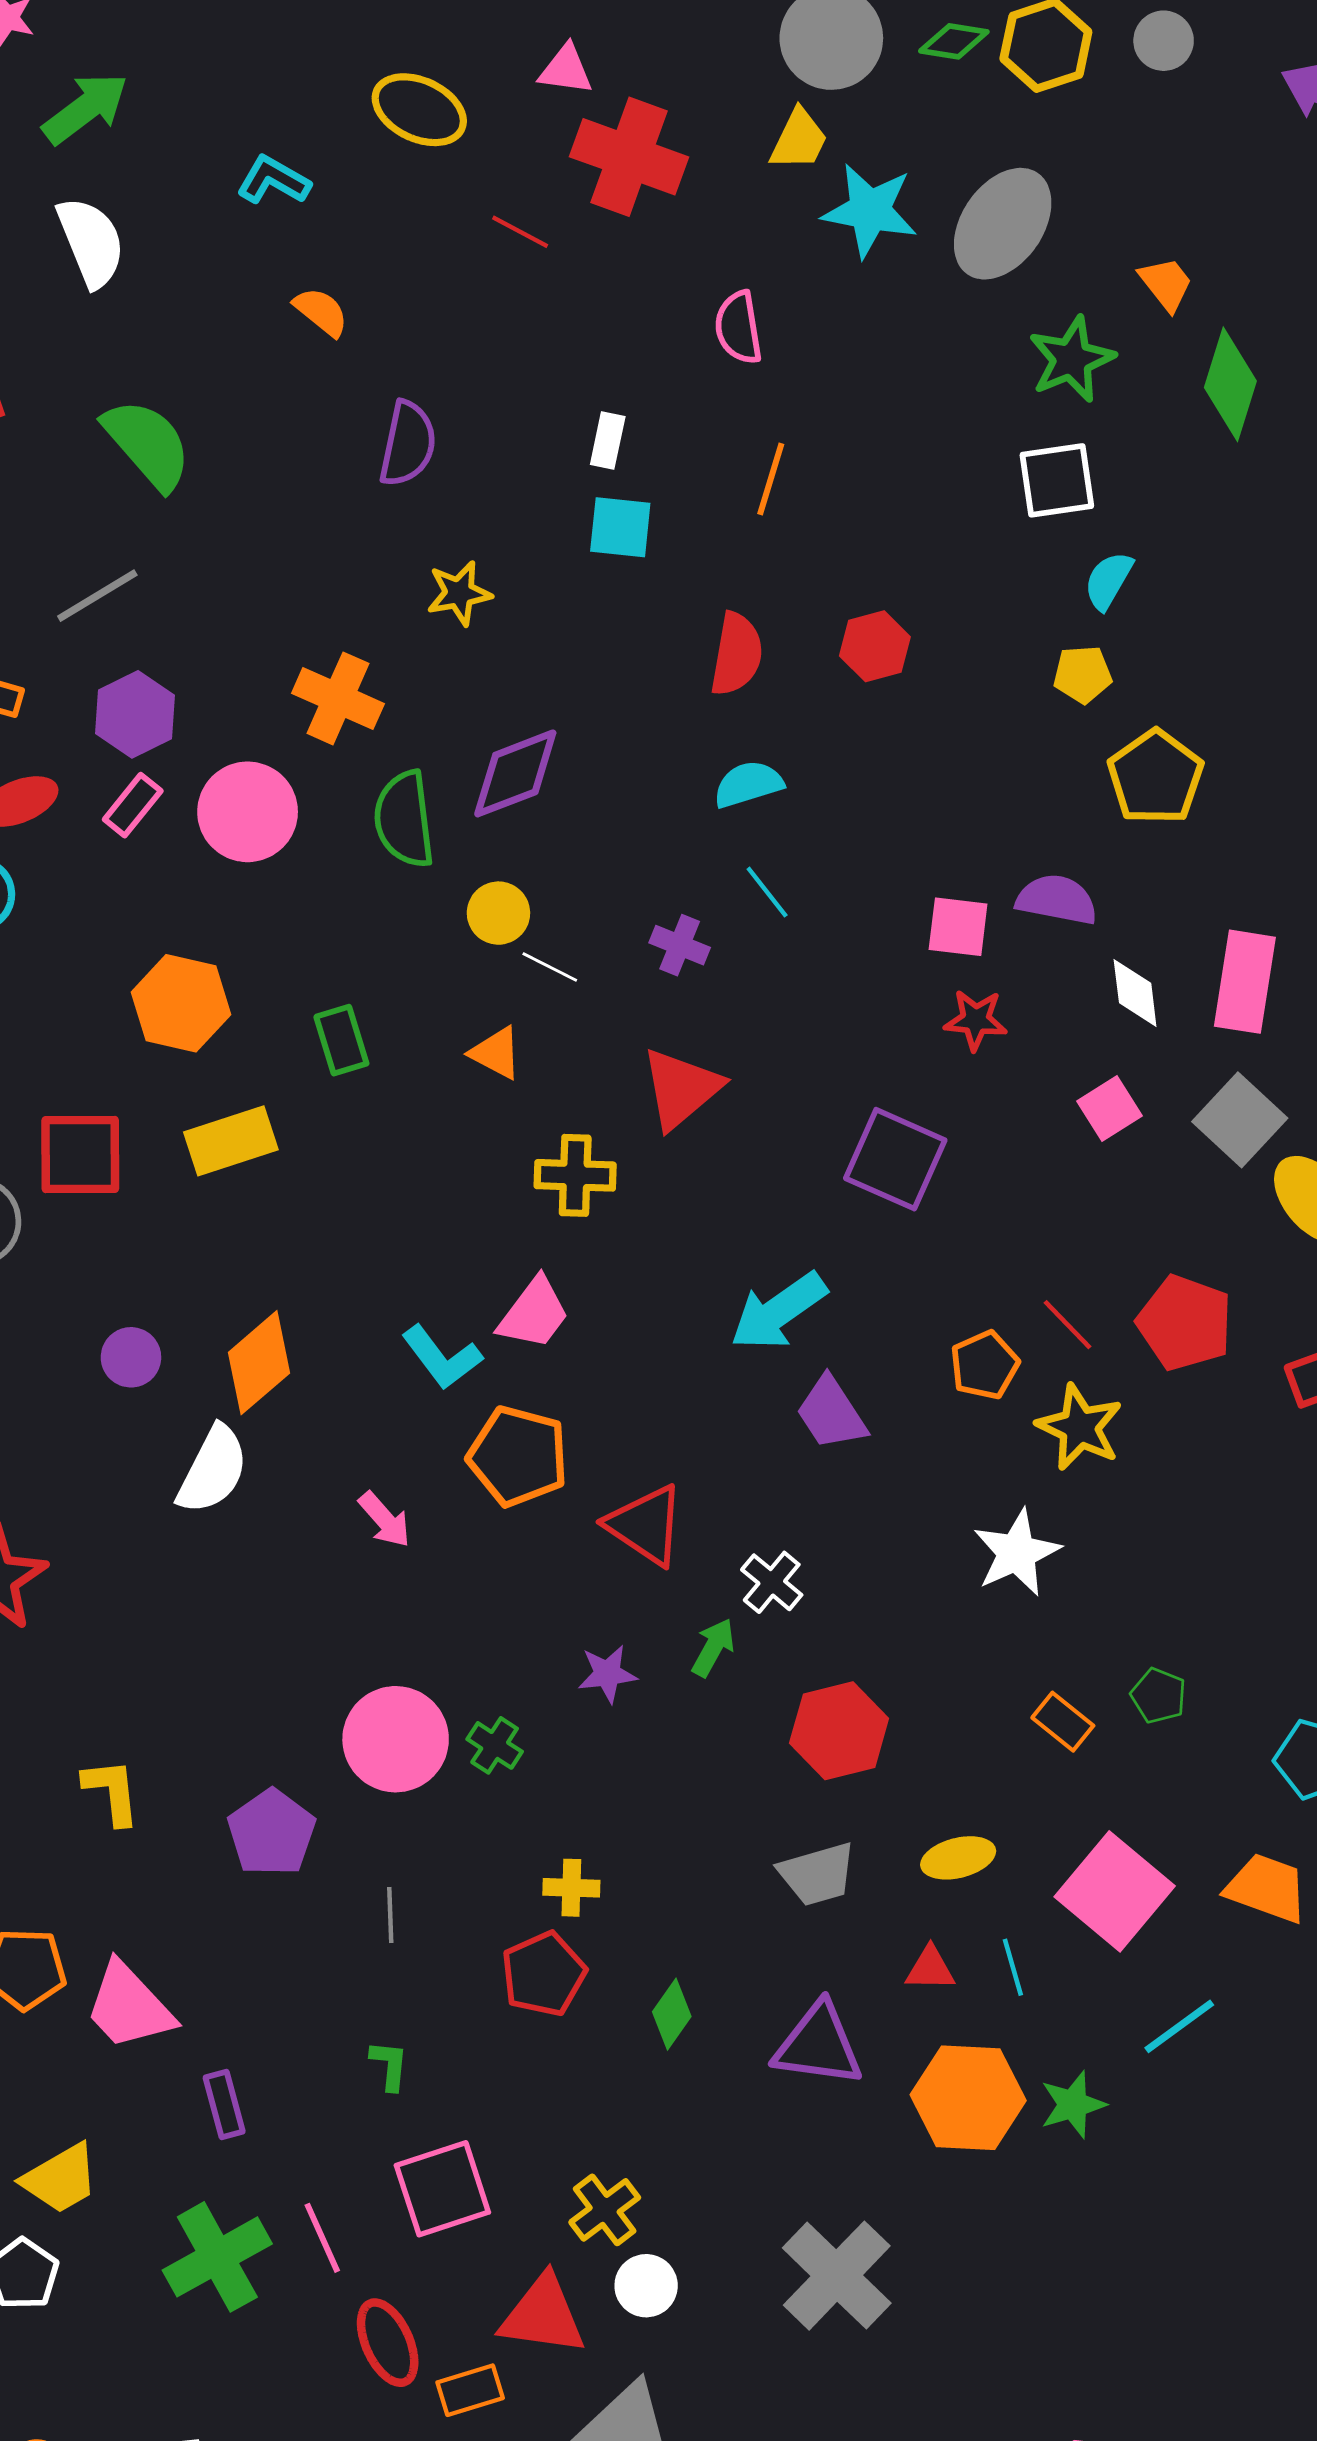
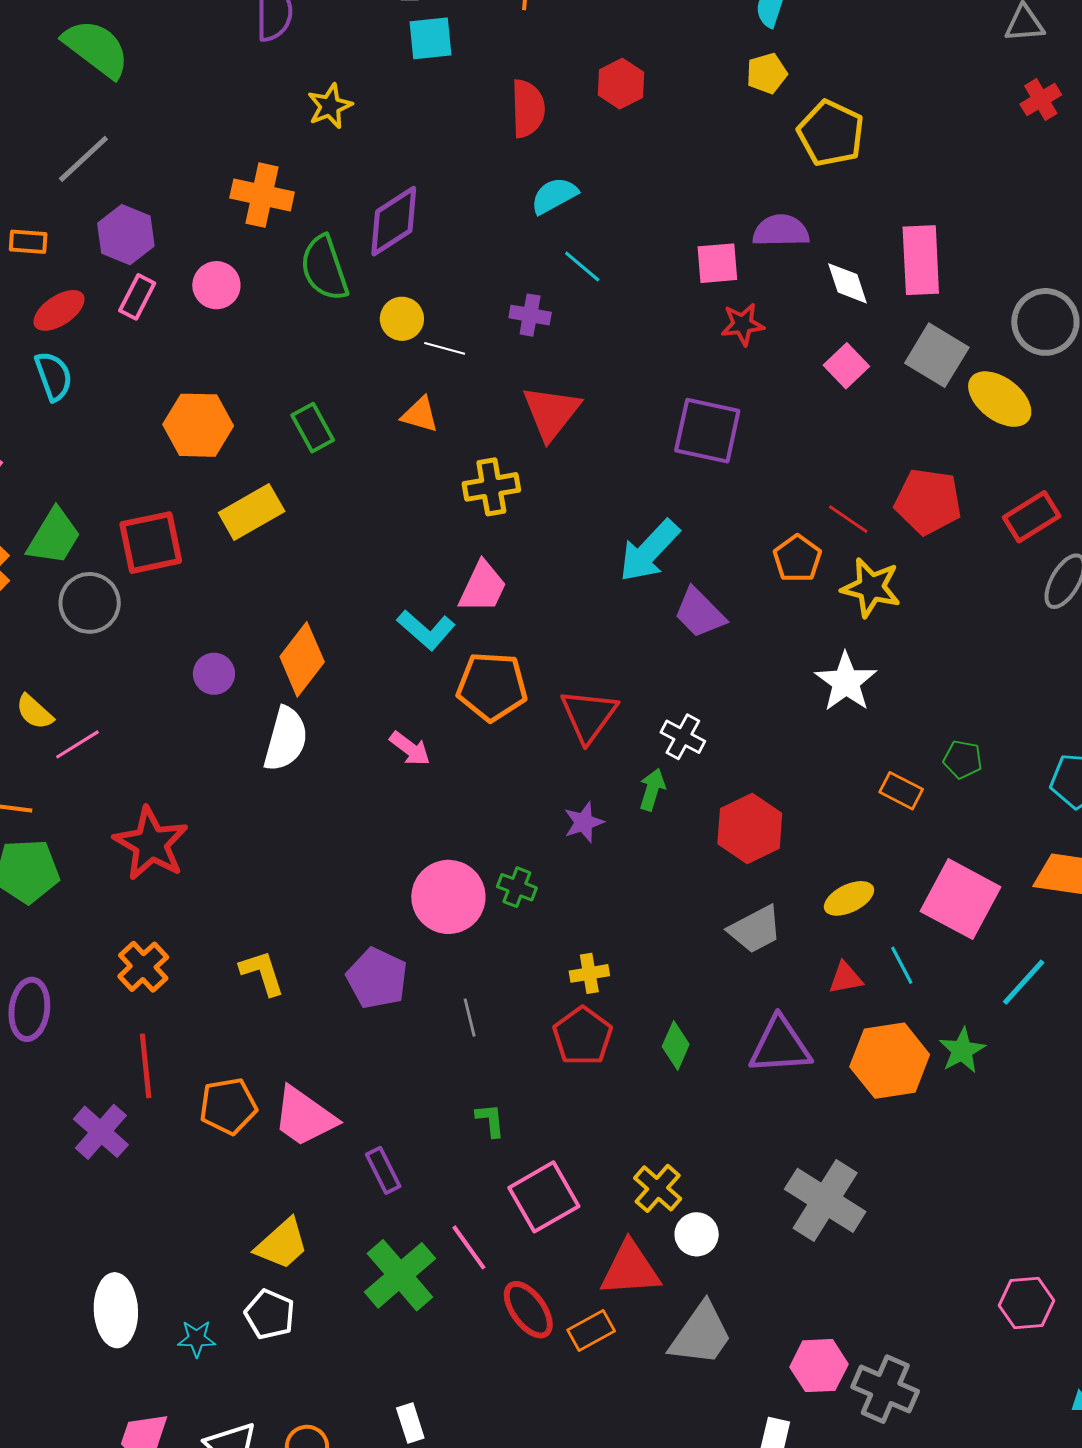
pink circle: (248, 812) -> (216, 285), size x0.7
red triangle: (646, 1525) -> (589, 716), turned 44

